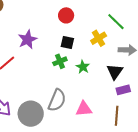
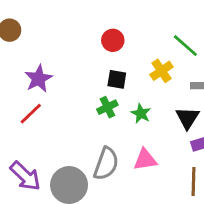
purple star: (27, 40) -> (39, 79), moved
pink triangle: (84, 109) -> (145, 160), moved

